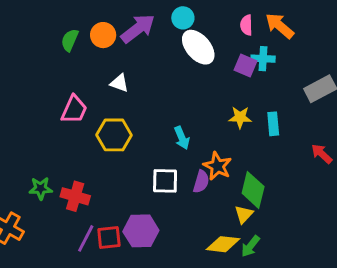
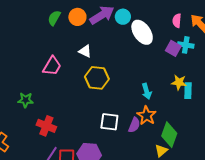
cyan circle: (183, 18) -> (123, 17), moved
yellow star: (240, 117) -> (179, 82), moved
yellow hexagon: (114, 135) -> (97, 78), moved
cyan arrow: (182, 138) -> (147, 91), moved
green star: (41, 188) -> (26, 100), moved

